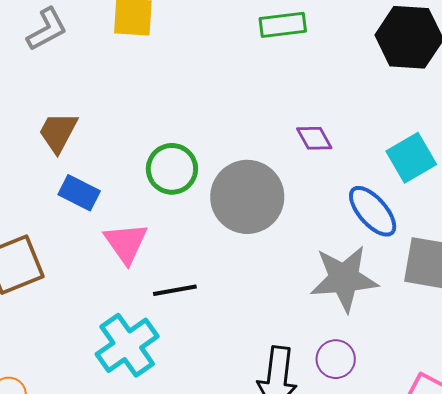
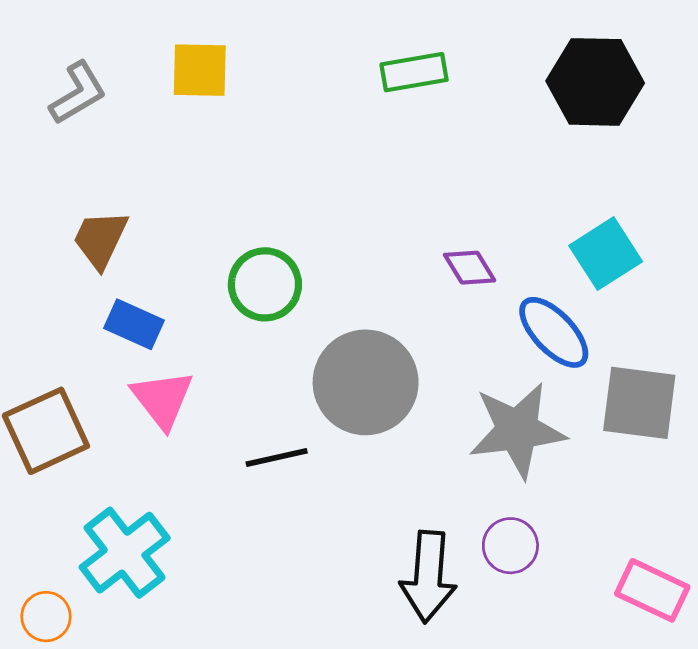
purple diamond: (314, 138) -> (470, 268), moved
gray circle: (247, 197) -> (366, 382), moved
pink triangle: (126, 243) -> (162, 399), moved
cyan cross: (127, 345) -> (125, 553), moved

